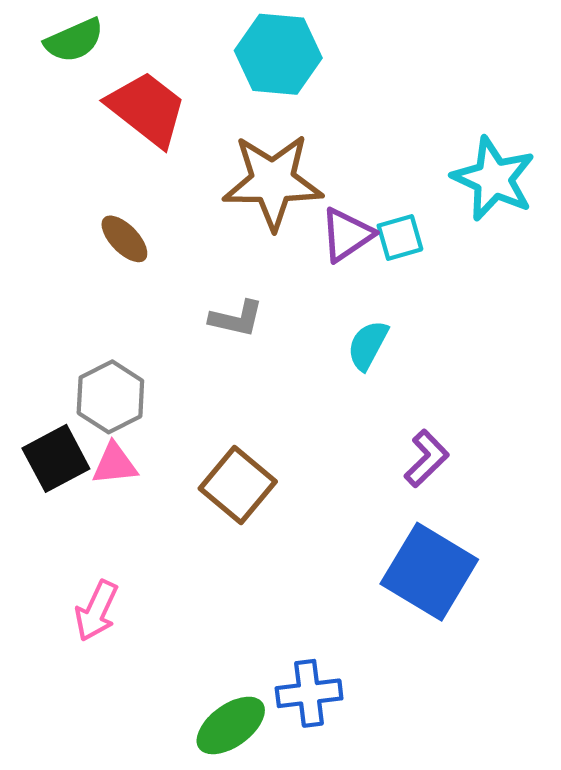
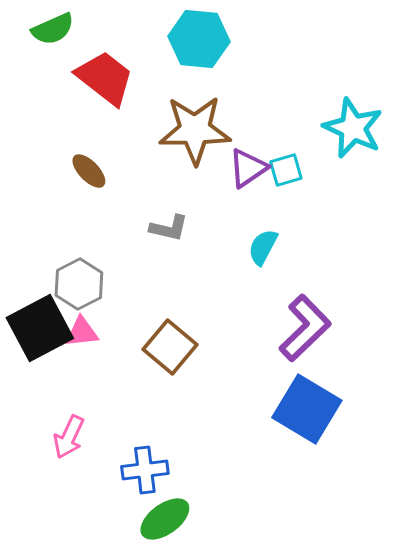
black square: (56, 458) -> (40, 328), size x1.4
purple L-shape: (426, 458) -> (305, 328), size x1.6
blue cross: (309, 693) -> (145, 470), moved

